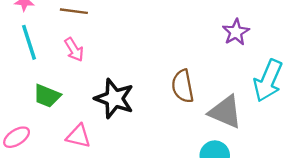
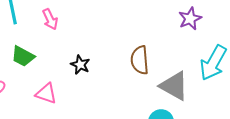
black star: (114, 99) -> (80, 65), size x0.6

